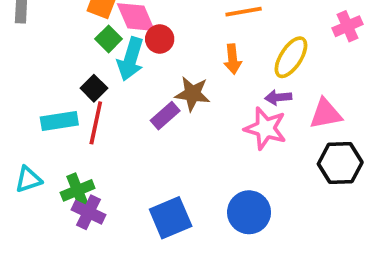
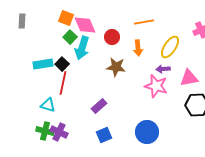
red circle: (160, 39) -> (112, 37), moved
purple rectangle: (165, 116) -> (99, 106), moved
cyan rectangle: (59, 121) -> (43, 64), moved
cyan triangle: (28, 179) -> (48, 105), moved, turned 35
green cross: (78, 190) -> (45, 131), moved, turned 36
blue square: (171, 218) -> (104, 135), size x0.7

